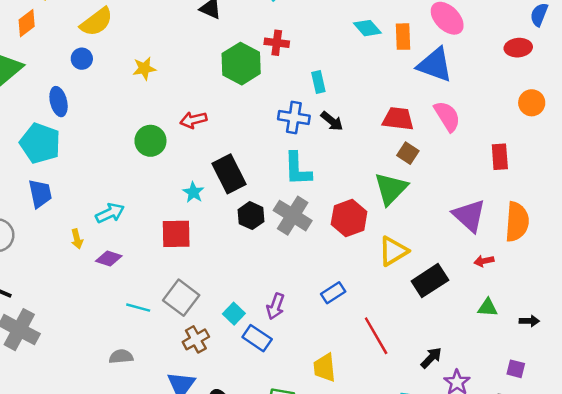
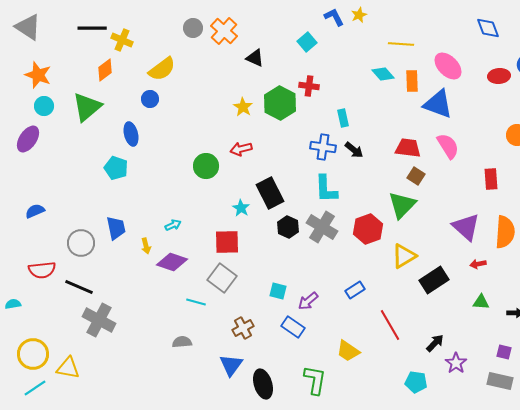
red ellipse: (518, 48) -> (499, 76), moved
yellow star: (144, 68) -> (243, 107), moved, turned -30
cyan pentagon: (40, 143) -> (116, 168), size x0.7
blue trapezoid: (40, 194) -> (116, 228), moved
cyan arrow: (110, 213) -> (173, 225), size x0.7
purple diamond: (109, 258) -> (172, 262), size x1.4
gray square: (181, 298) -> (222, 278), moved
purple arrow: (276, 306) -> (308, 301), turned 30
cyan square: (234, 314) -> (278, 291), moved, turned -30
yellow trapezoid: (325, 368) -> (348, 351), turned -50

